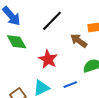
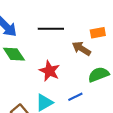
black line: (52, 21) -> (51, 29), turned 50

